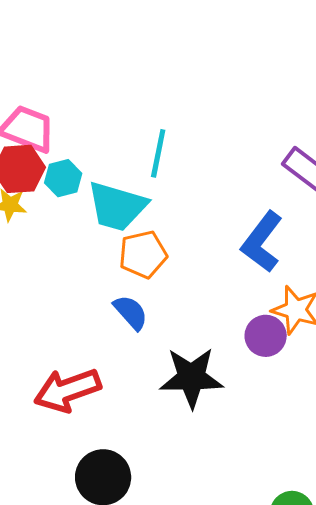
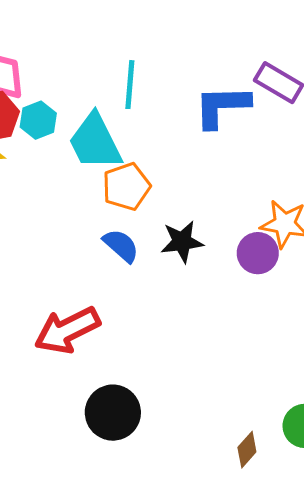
cyan trapezoid: (117, 206) -> (95, 142), turned 54
blue L-shape: (262, 242) -> (222, 106), moved, turned 58
black star: (191, 378) -> (182, 242), moved, size x0.7

